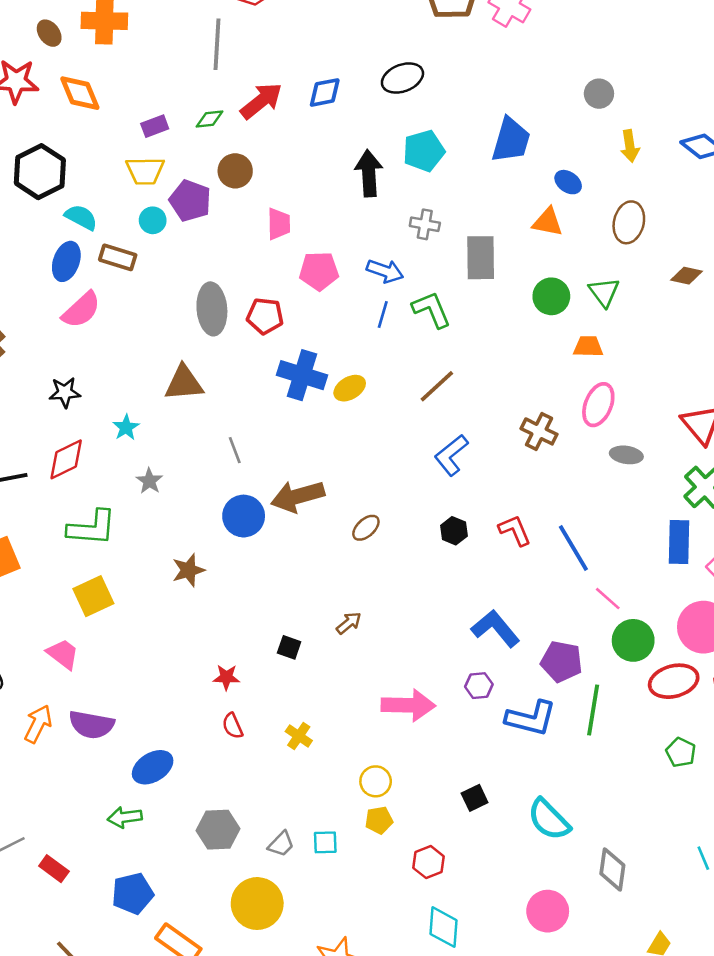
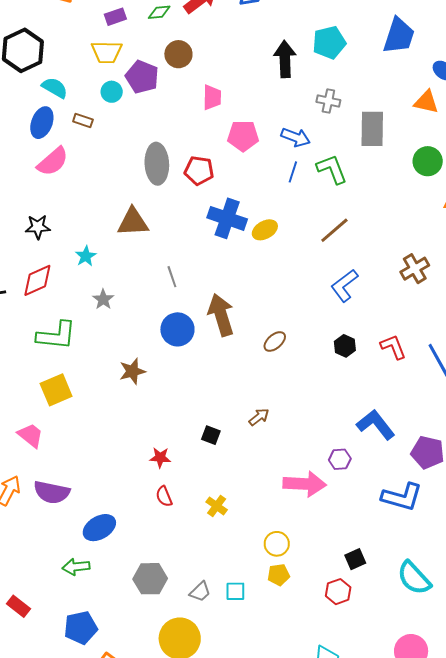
brown rectangle: (118, 257) -> (83, 121), size x0.7
brown cross: (539, 431) -> (415, 269), turned 32
brown arrow: (298, 496) -> (221, 315), turned 87
purple hexagon: (479, 686) -> (340, 459), moved
red hexagon: (429, 862) -> (338, 592), moved

